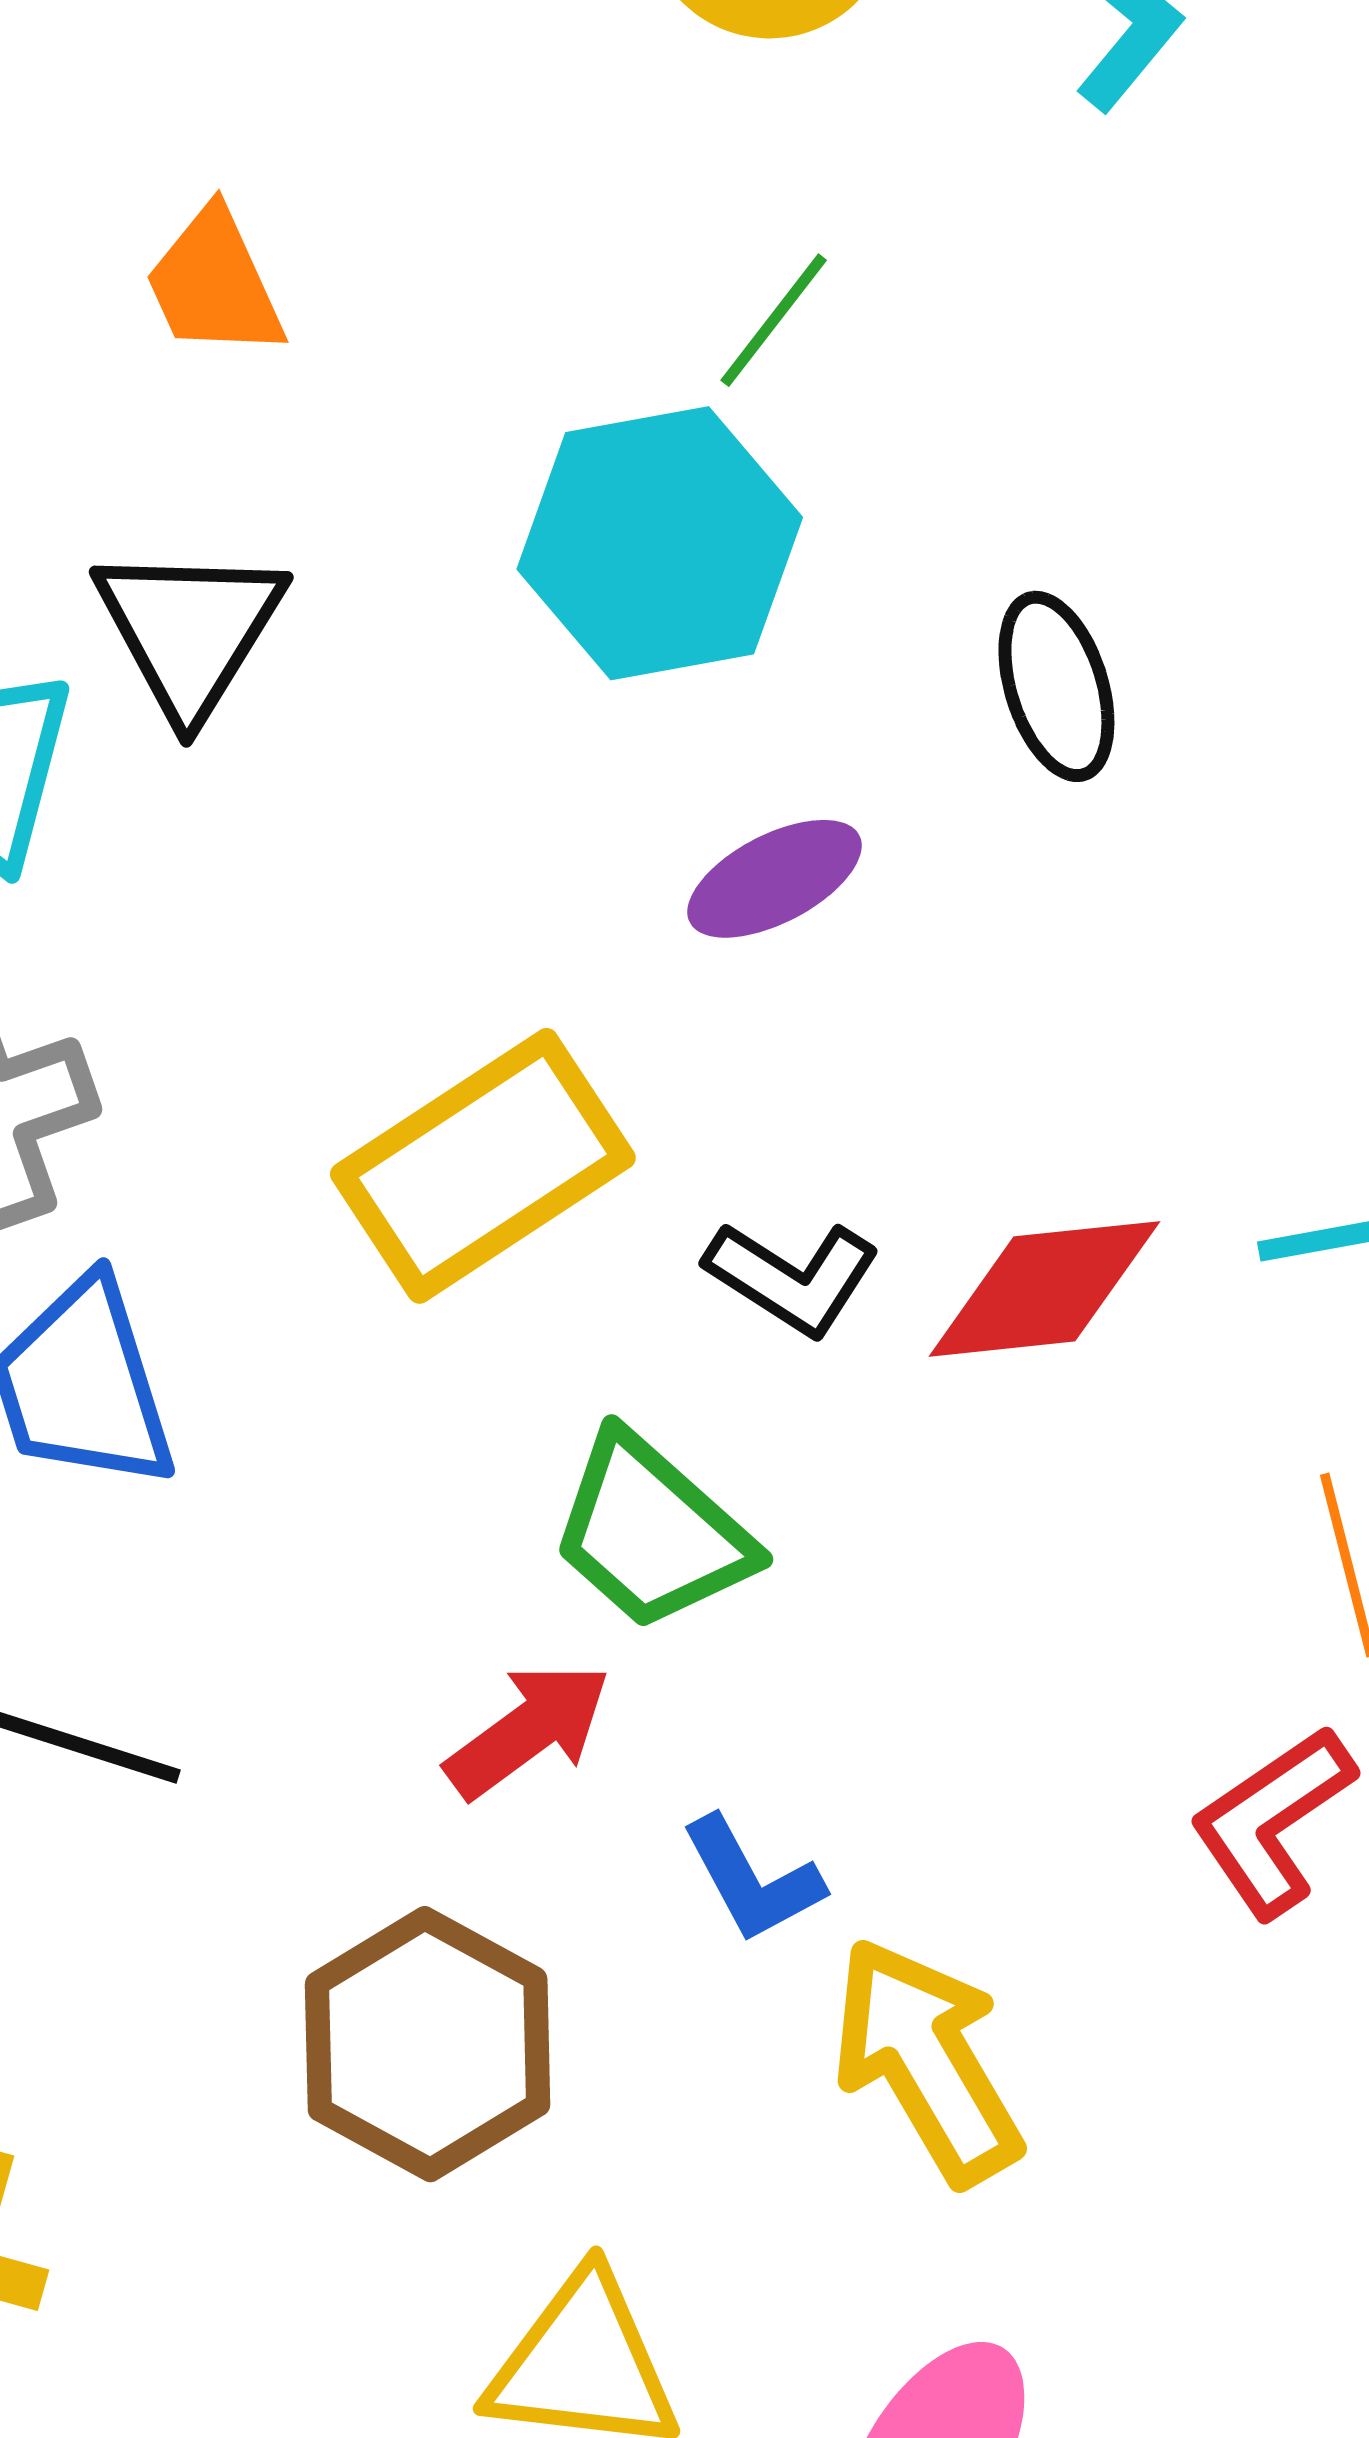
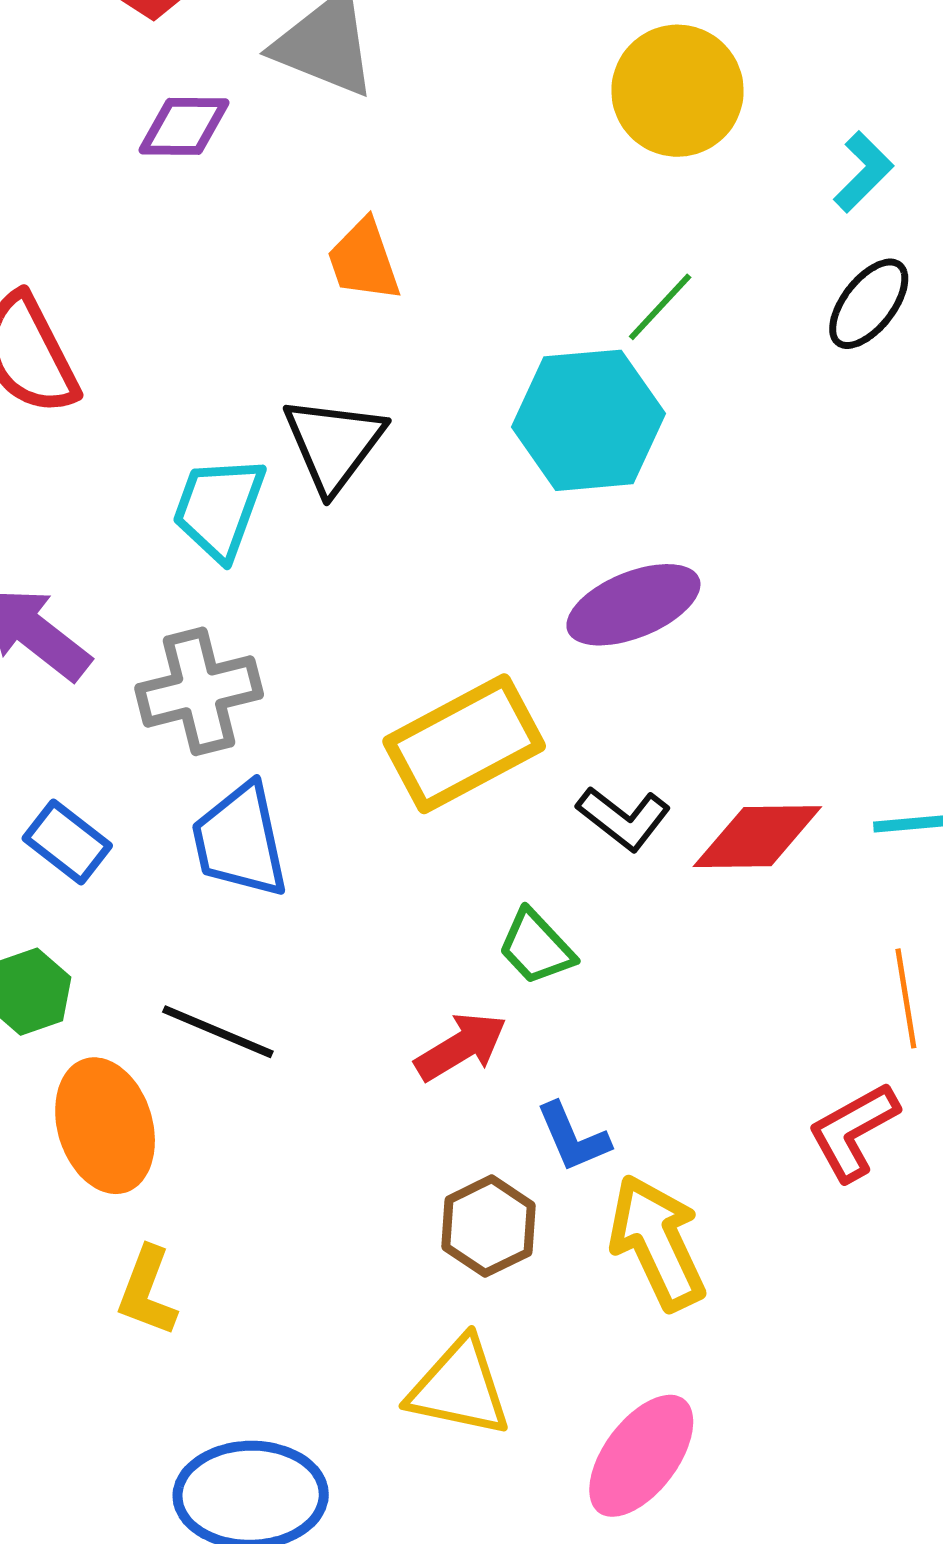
black ellipse: (1056, 686) -> (869, 304), moved, turned 50
purple ellipse: (775, 879) -> (633, 605), size x1.4
green trapezoid: (651, 1532) -> (536, 947), size x0.7
brown hexagon: (428, 2044) -> (488, 1226), moved, size x0.7

